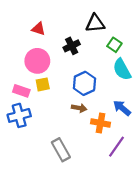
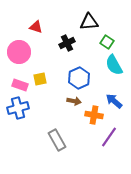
pink circle: (37, 61) -> (19, 52), moved

